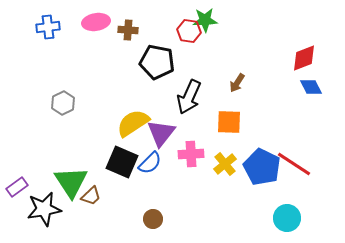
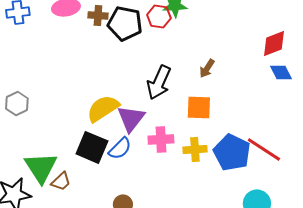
black pentagon: (157, 62) -> (125, 23), moved
gray hexagon: (63, 103) -> (17, 103), moved
yellow cross: (225, 164) -> (195, 149), turned 35

